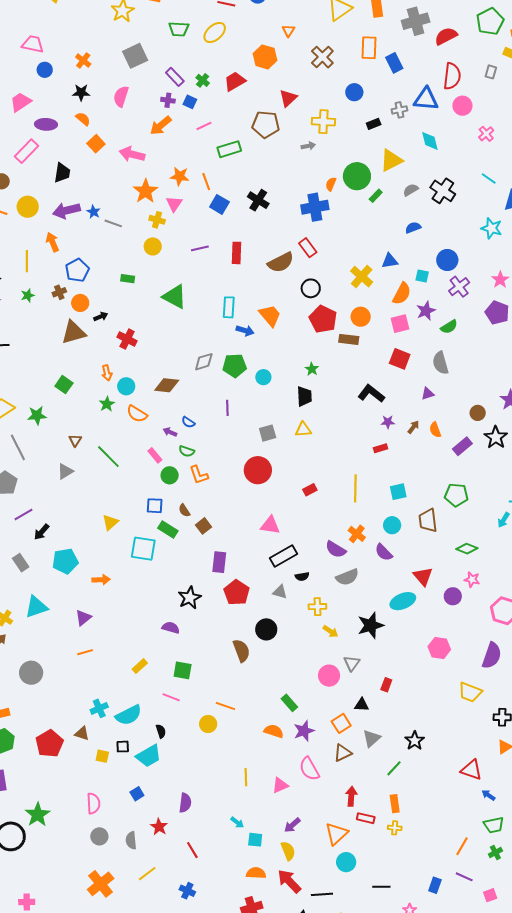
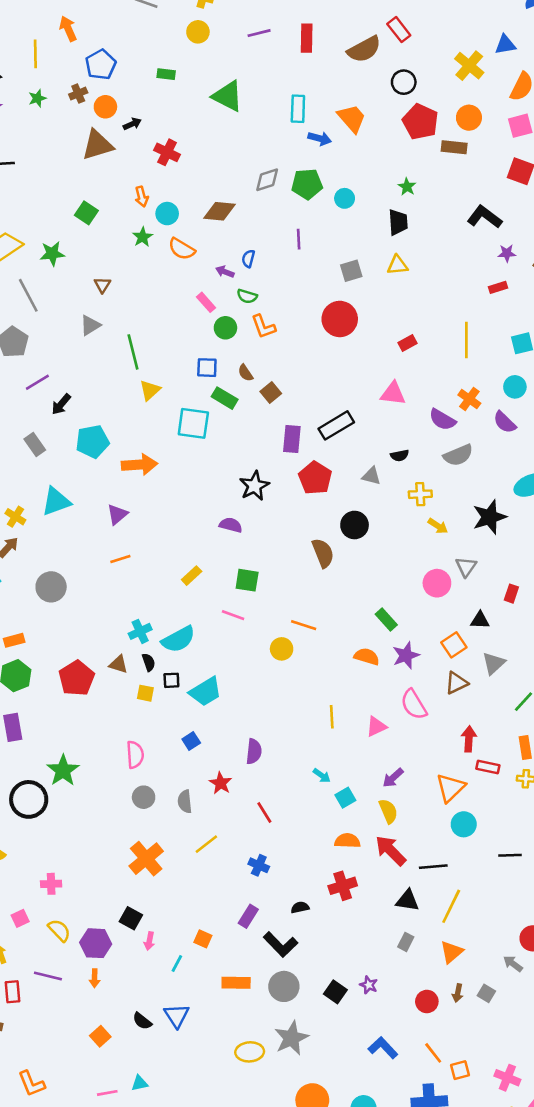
blue semicircle: (188, 422) -> (248, 259), turned 72
green line: (108, 457) -> (133, 352), moved, turned 32
pink triangle: (270, 525) -> (393, 394), moved
black rectangle: (283, 556) -> (336, 425), moved
orange arrow: (101, 580) -> (139, 465), size x1.5
black semicircle: (161, 731) -> (149, 662), moved
cyan square: (255, 840) -> (345, 798), turned -35

